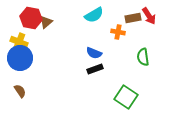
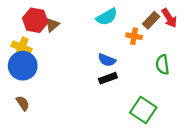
brown rectangle: (133, 18) -> (151, 20), turned -35

